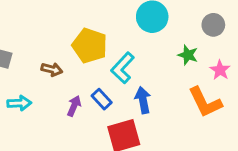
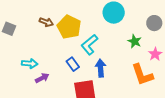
brown arrow: (52, 69) -> (46, 22), moved
cyan arrow: (19, 103) -> (30, 63), moved
purple arrow: (74, 106) -> (42, 78), moved, turned 32

